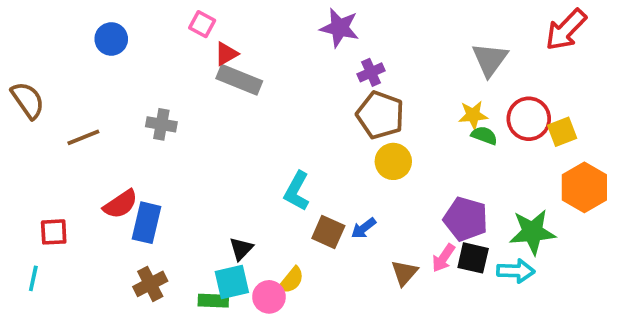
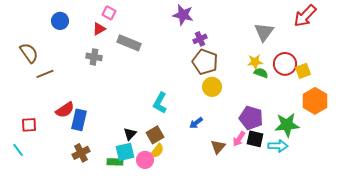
red triangle: (226, 54) -> (99, 29), moved
brown semicircle: (28, 100) -> (29, 53), moved
gray cross: (161, 124) -> (94, 57), moved
brown square: (328, 232) -> (155, 135), moved, turned 36
cyan line: (33, 278) -> (18, 150), turned -48

